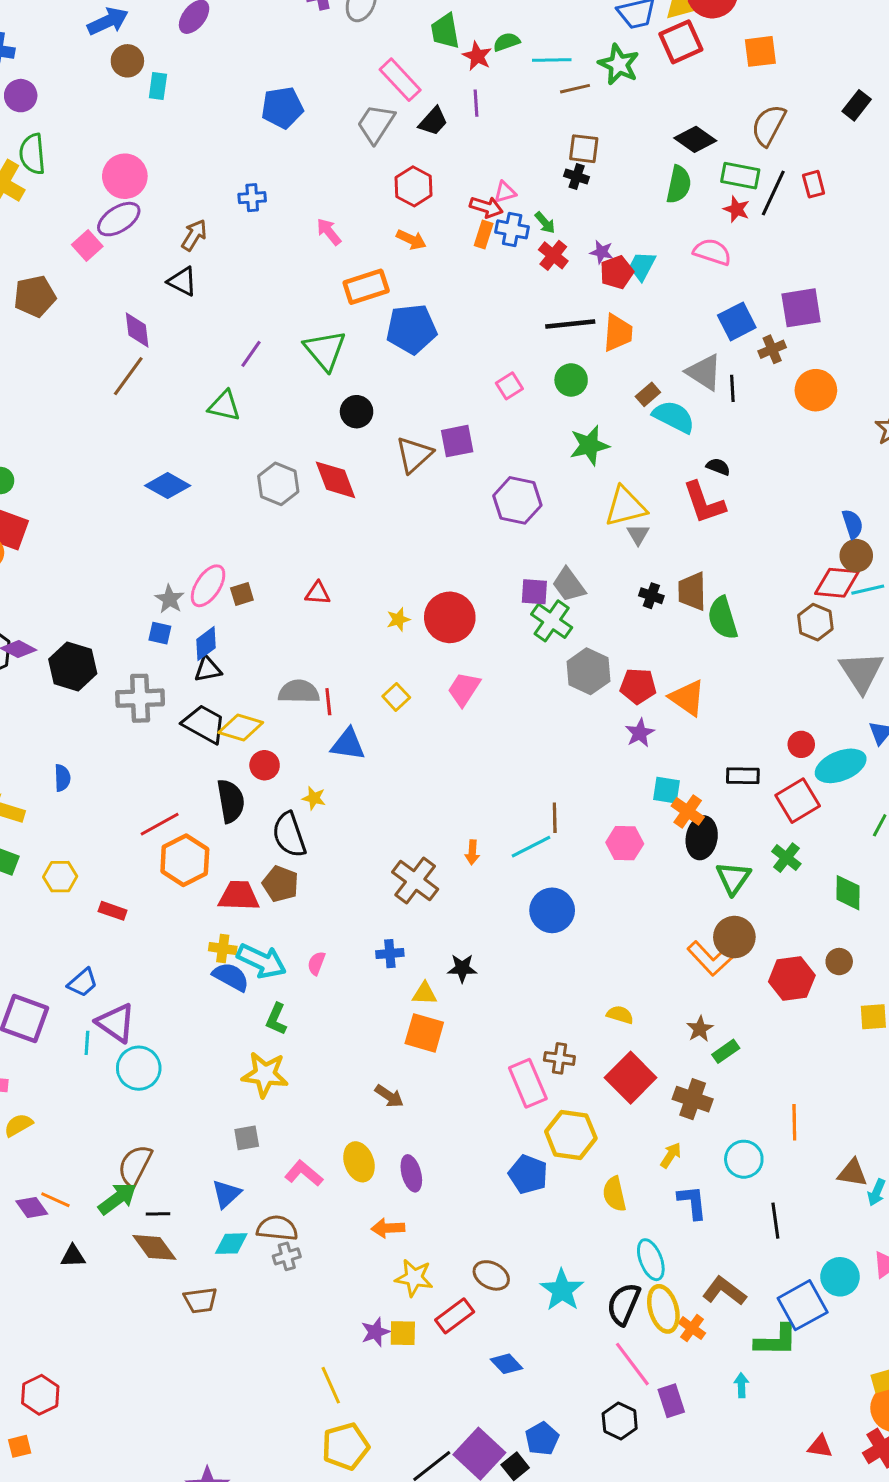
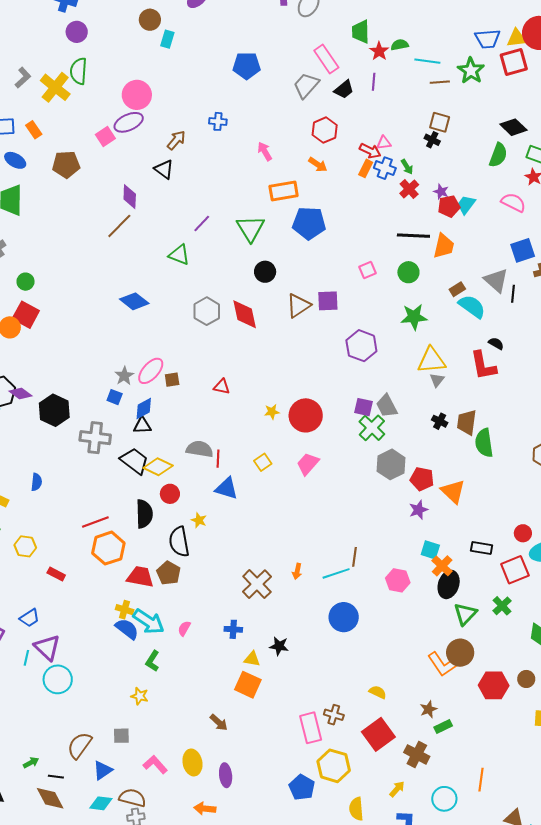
yellow star: (265, 1074) -> (140, 696), size x0.6
brown semicircle: (135, 1165) -> (79, 745), moved
green arrow: (117, 1198) -> (31, 763), size x0.6

